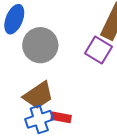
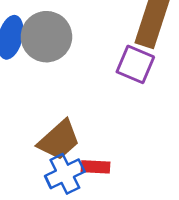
gray circle: (40, 45) -> (46, 37), moved

